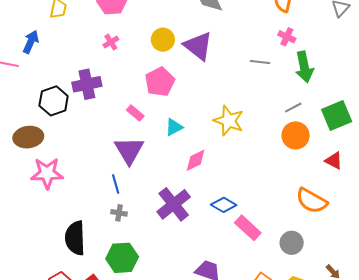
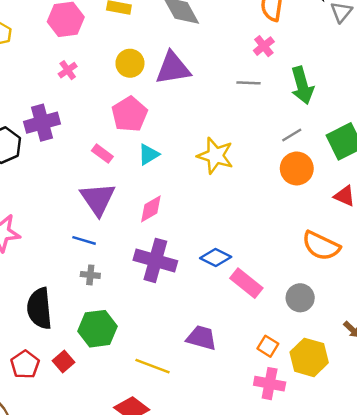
pink cross: (287, 37) -> (264, 46), moved, turned 30
purple triangle: (198, 46) -> (173, 68), turned -44
cyan triangle: (174, 127) -> (149, 155), moved
pink diamond: (196, 160) -> (151, 209), moved
blue line: (116, 184) -> (84, 240), turned -54
purple cross: (174, 204) -> (155, 260), turned -32

